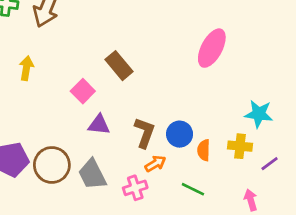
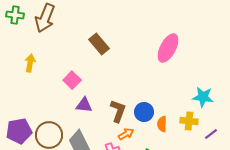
brown rectangle: (119, 66) -> (99, 44), moved

